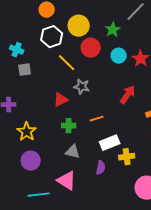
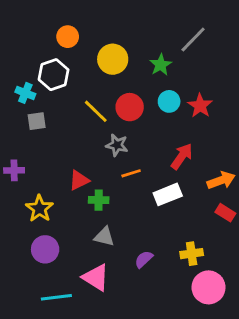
white hexagon: (52, 37) -> (54, 75), moved
red circle: (91, 48) -> (130, 107), moved
red triangle: (61, 100) -> (79, 180), moved
orange line: (97, 119) -> (131, 173), moved
white rectangle: (110, 143) -> (168, 194), moved
yellow cross: (127, 157) -> (192, 254), moved
purple semicircle: (101, 168) -> (144, 259), turned -144

